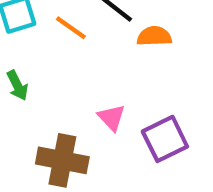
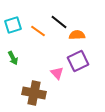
purple square: (165, 139) -> (78, 61), moved

